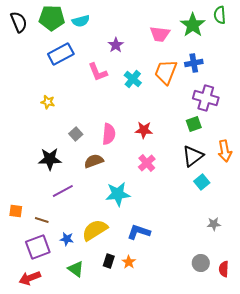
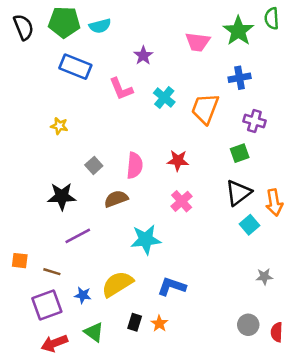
blue rectangle: (61, 54) -> (75, 67), turned 50
orange trapezoid: (166, 72) -> (205, 109), moved
purple cross: (206, 98) -> (254, 121), size x0.7
orange arrow: (225, 151) -> (274, 202), moved
red arrow: (30, 278) -> (54, 343), moved

